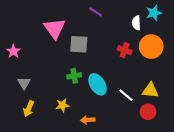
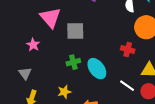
red cross: (125, 50) -> (128, 50), moved
pink star: (13, 51) -> (33, 45), moved
white line: (126, 95) -> (127, 86), moved

